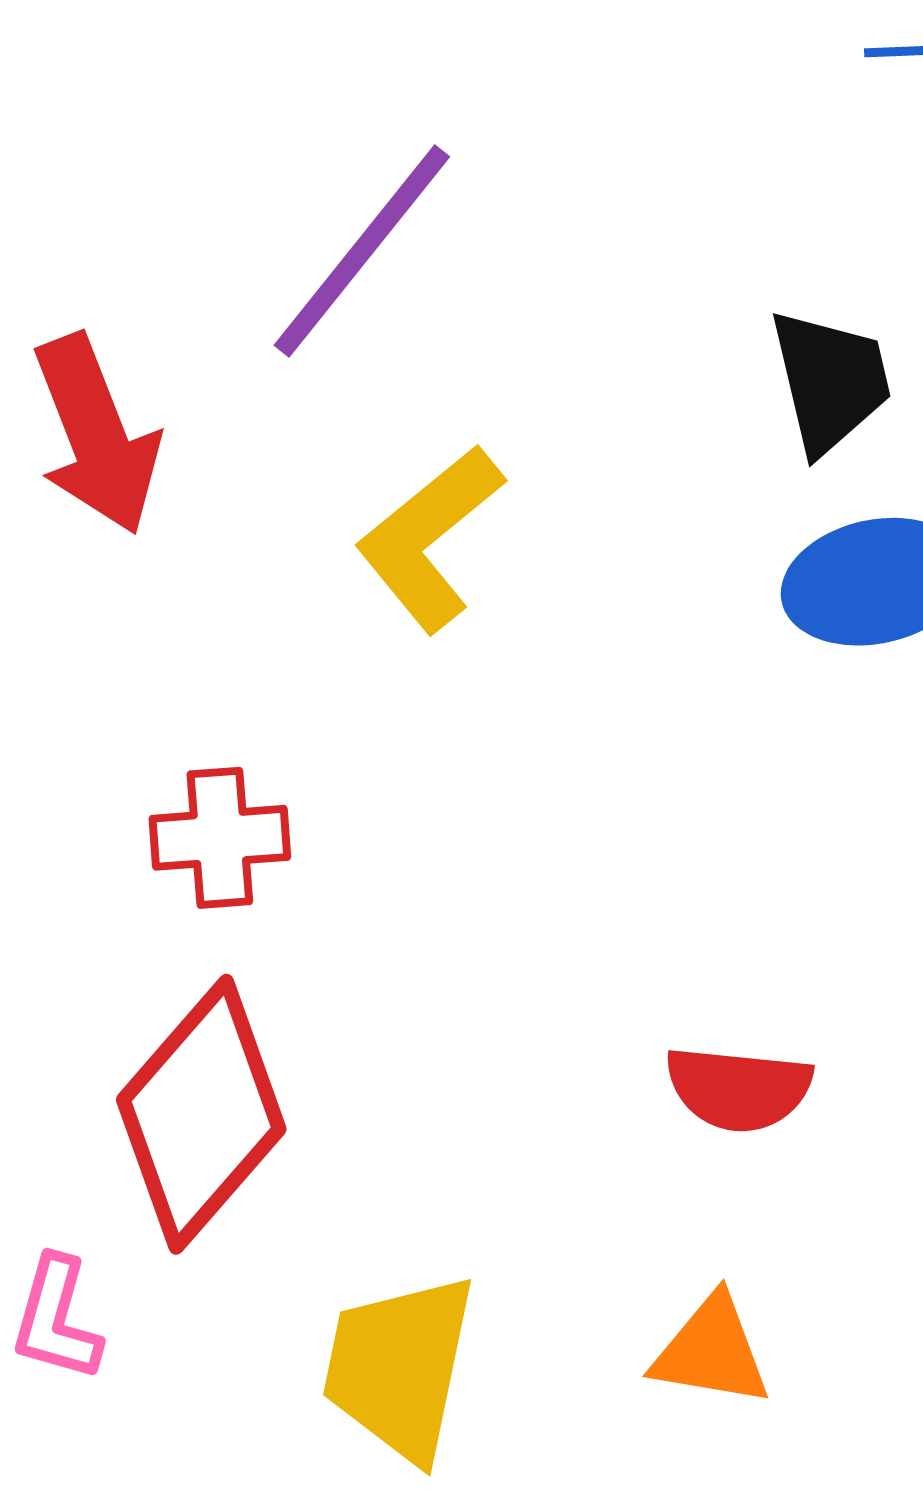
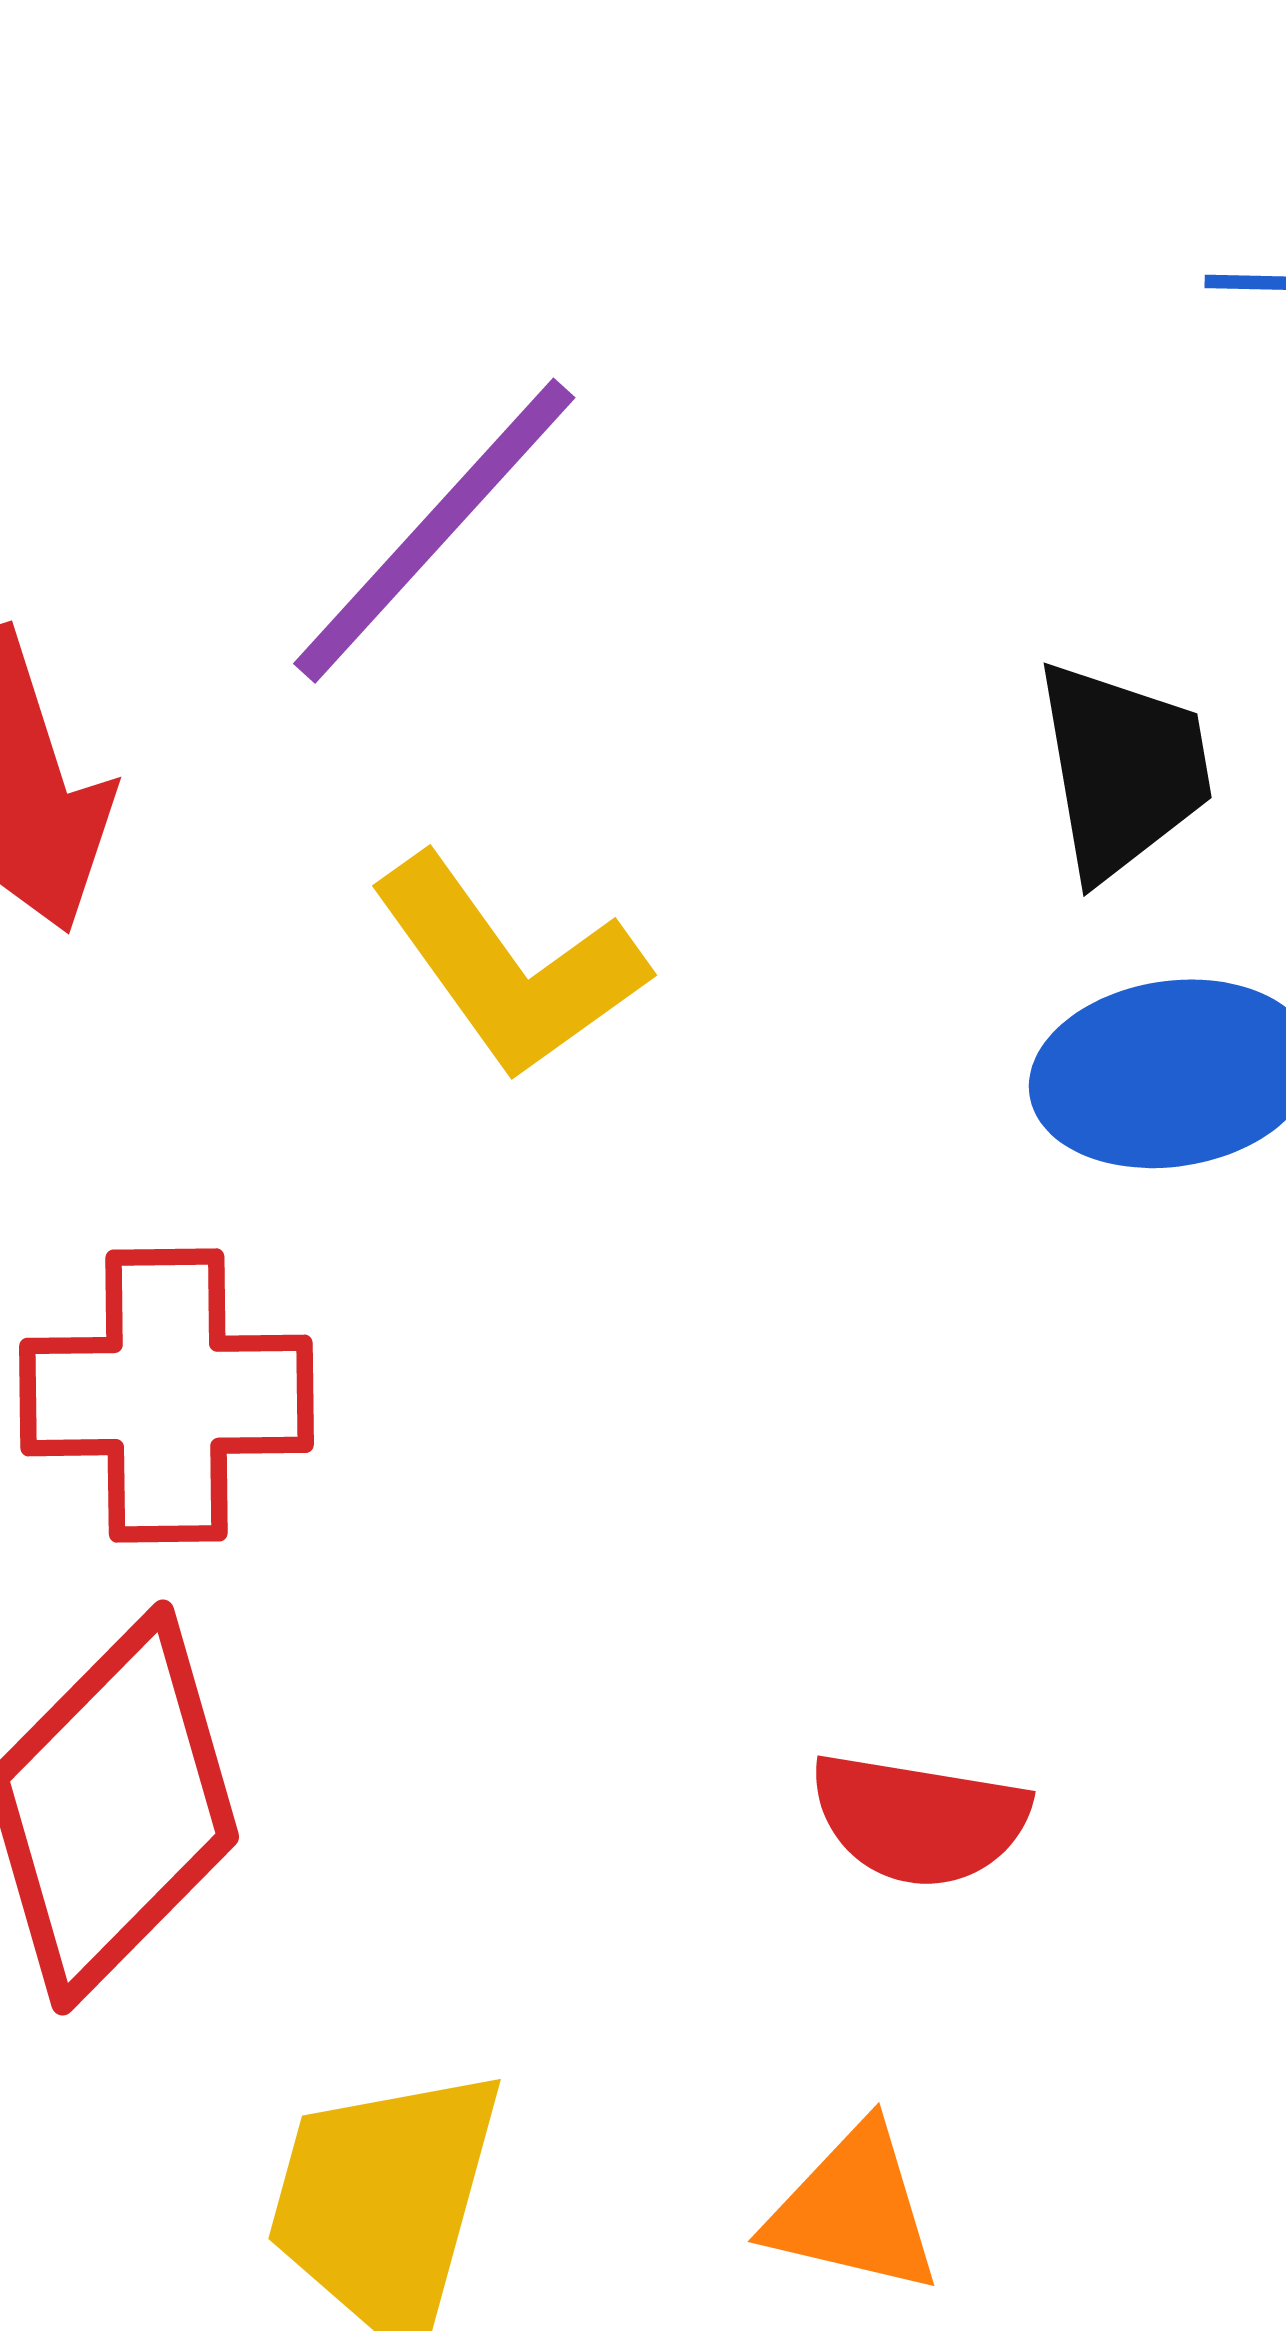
yellow L-shape: (430, 538) -> (509, 967), turned -90
red cross: (220, 838) -> (167, 1395), size x1.4

